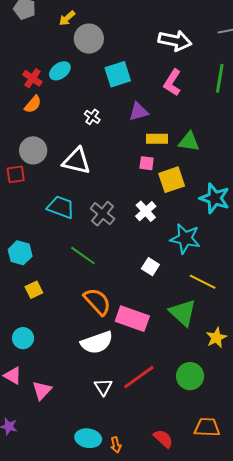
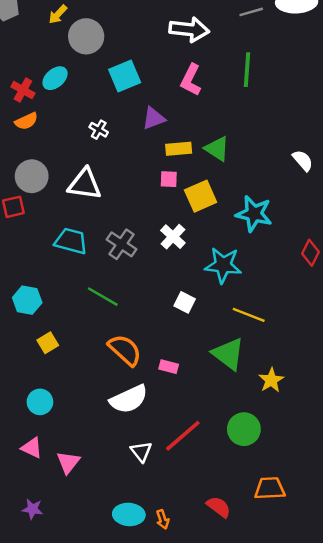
orange semicircle: (33, 104) -> (26, 121), turned 30
green triangle: (189, 142) -> (217, 149), turned 30
pink rectangle: (132, 319) -> (169, 367), size x0.5

